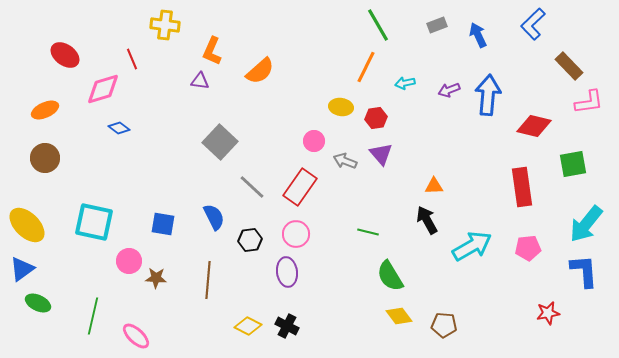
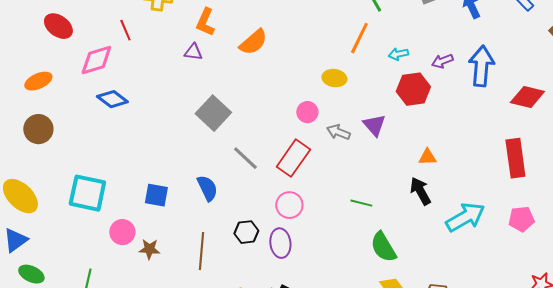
red hexagon: (376, 118) -> (413, 89), moved, size x1.5
blue diamond: (119, 128) -> (112, 99), size x1.4
black hexagon: (250, 240) -> (246, 232), moved

